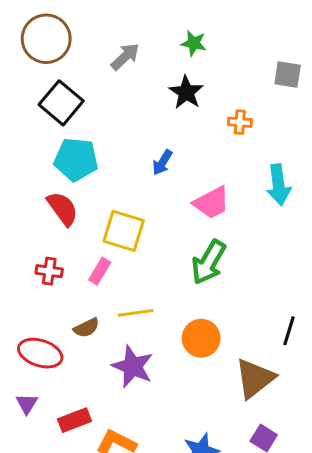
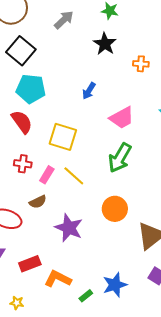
red cross: (49, 271) -> (23, 164), moved
pink rectangle: (100, 271) -> (47, 175), moved
yellow line: (136, 313) -> (74, 176), moved, turned 50

